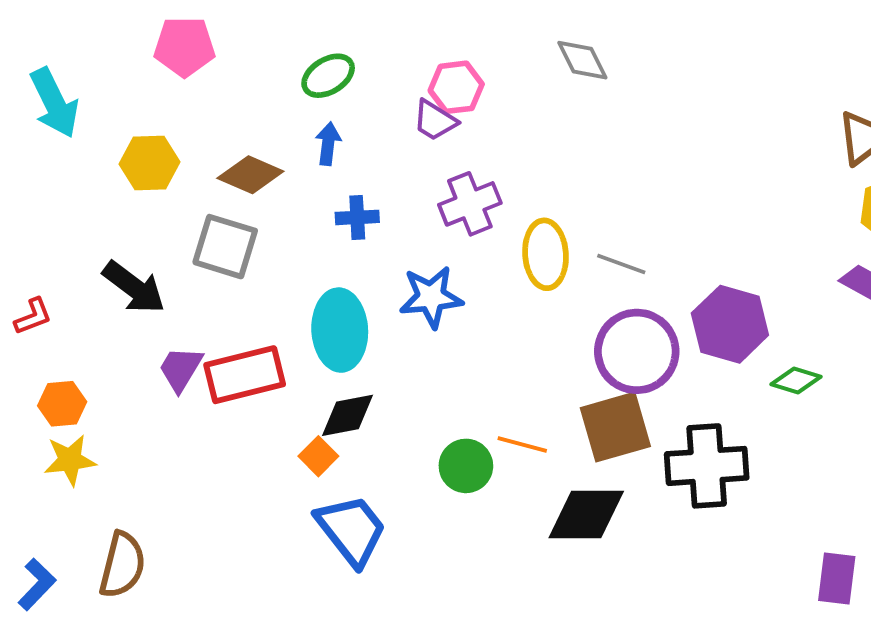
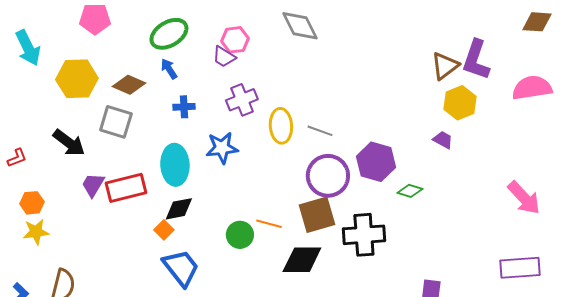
gray diamond: (582, 60) -> (300, 26), size x1.4
green ellipse: (328, 76) -> (169, 34), size x1.4
blue arrow: (328, 144) -> (169, 69), turned -40
yellow hexagon: (149, 163) -> (77, 79), size x1.4

